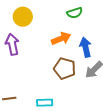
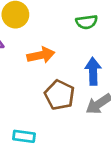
orange arrow: (61, 39) -> (41, 55), moved

